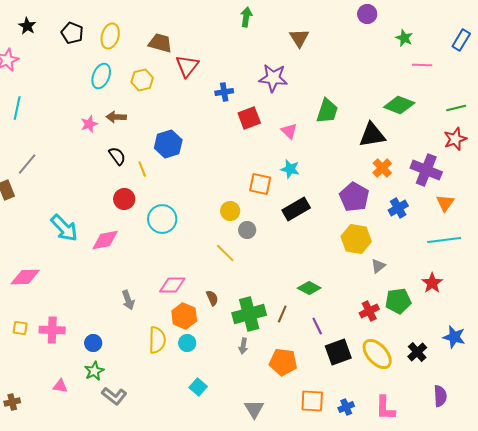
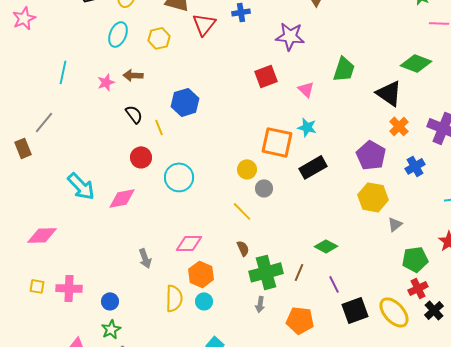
blue cross: (224, 92) -> (241, 12), moved
cyan line: (17, 108) -> (63, 72), moved
black triangle: (372, 135) -> (389, 93), turned 44
orange square: (260, 184) -> (277, 142), size x1.4
brown semicircle: (212, 298) -> (243, 248), moved
red cross: (369, 311) -> (418, 288), moved

